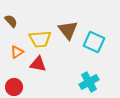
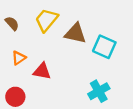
brown triangle: (68, 30) -> (75, 33), turned -40
yellow trapezoid: (40, 39) -> (46, 20), moved, turned 135

